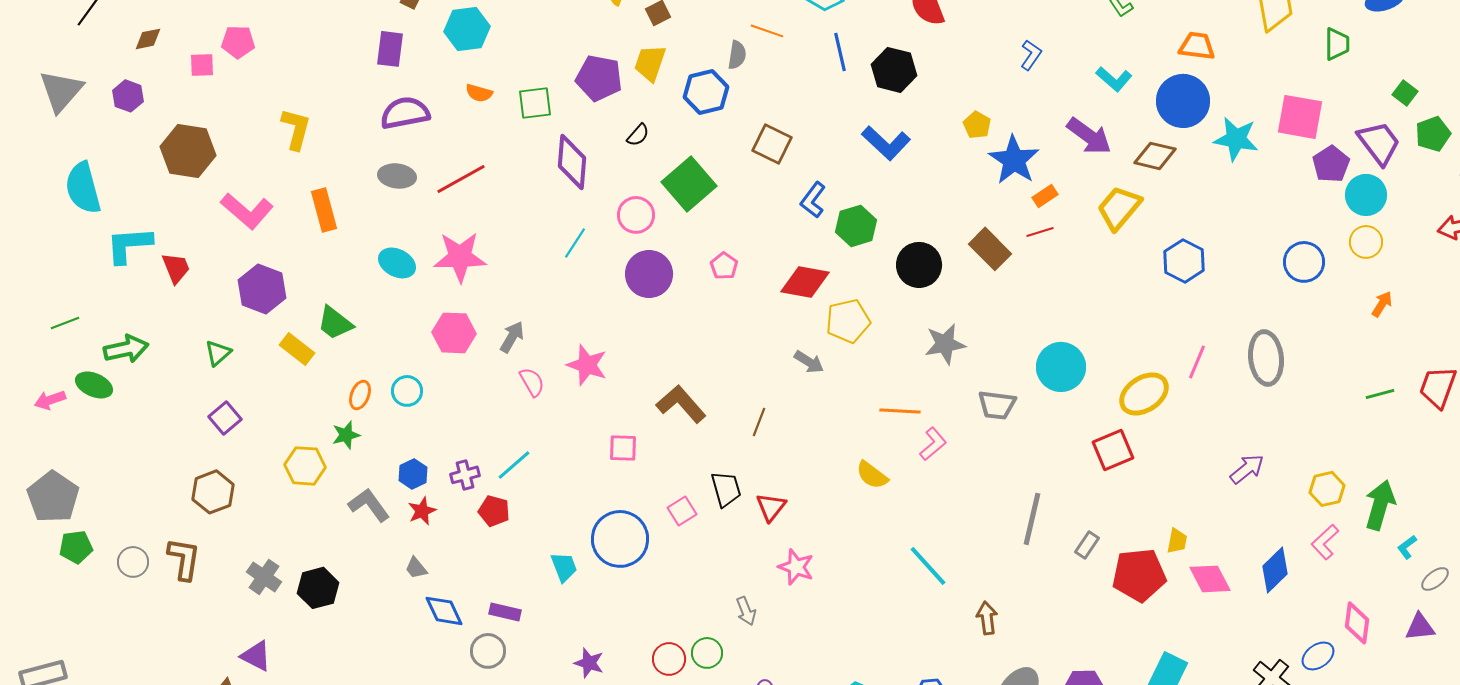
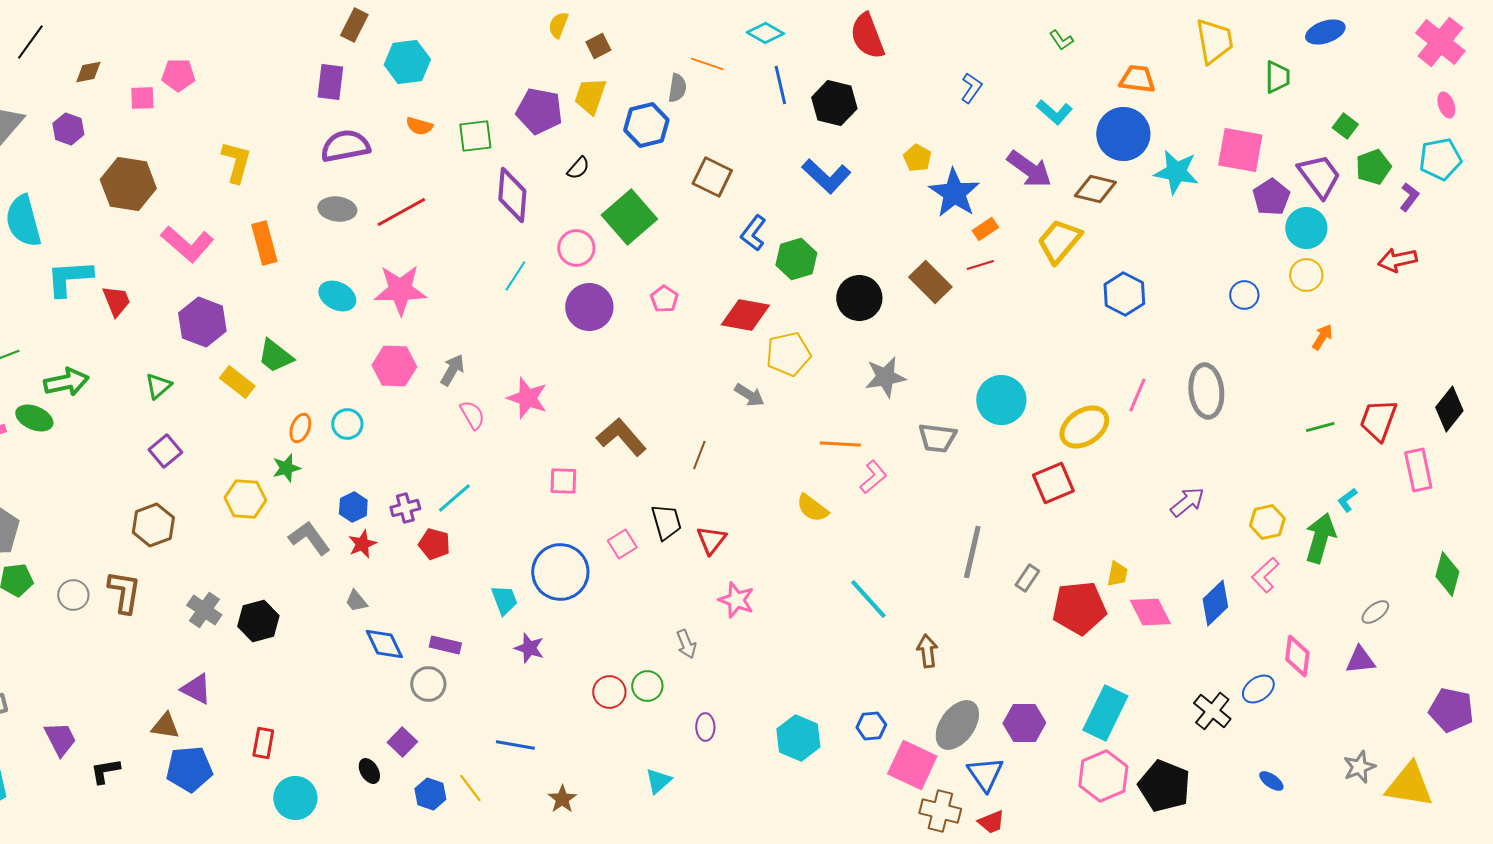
blue circle: (1304, 262) -> (1244, 295), size x0.7
cyan L-shape: (1407, 547) -> (1347, 500), moved
purple star: (589, 663) -> (529, 648), moved

